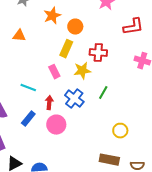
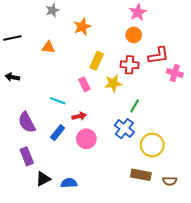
orange circle: (75, 27) -> (134, 35), moved
red L-shape: (133, 27) -> (158, 56), moved
blue cross: (74, 99) -> (124, 129), moved
red arrow: (49, 103) -> (79, 116), turned 72
yellow circle: (120, 131) -> (152, 145), size x1.5

